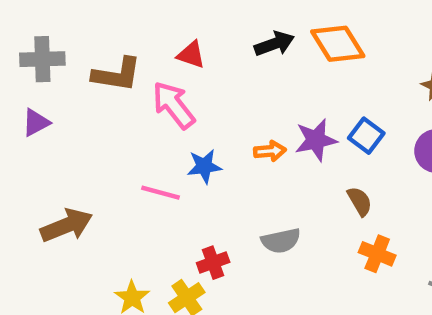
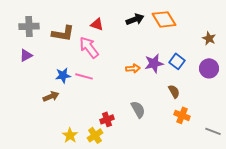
blue star: (204, 166) -> (63, 75), moved
pink line: (161, 193) -> (84, 76), moved
brown arrow: (66, 225) -> (51, 96), moved, size x0.7
gray semicircle: (281, 241) -> (138, 109), turned -108

